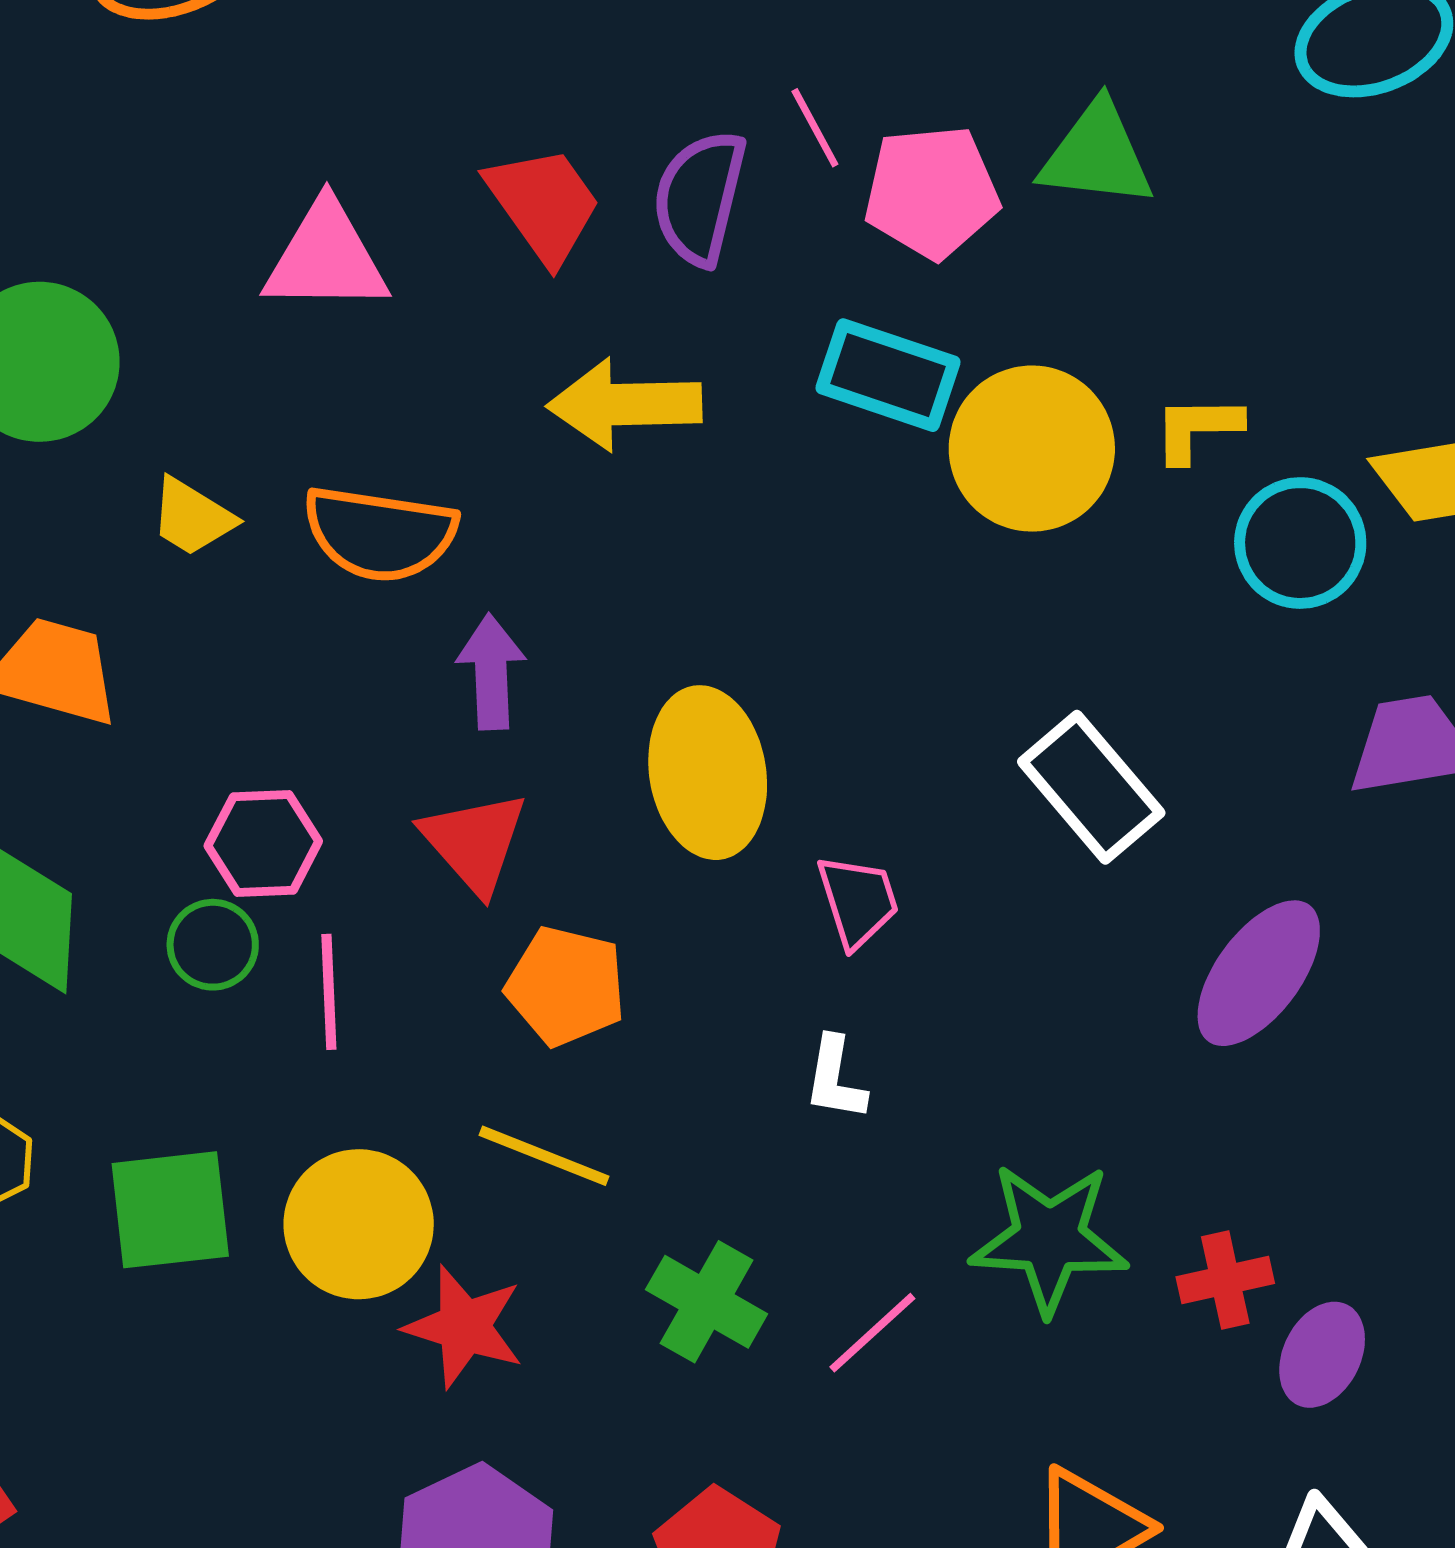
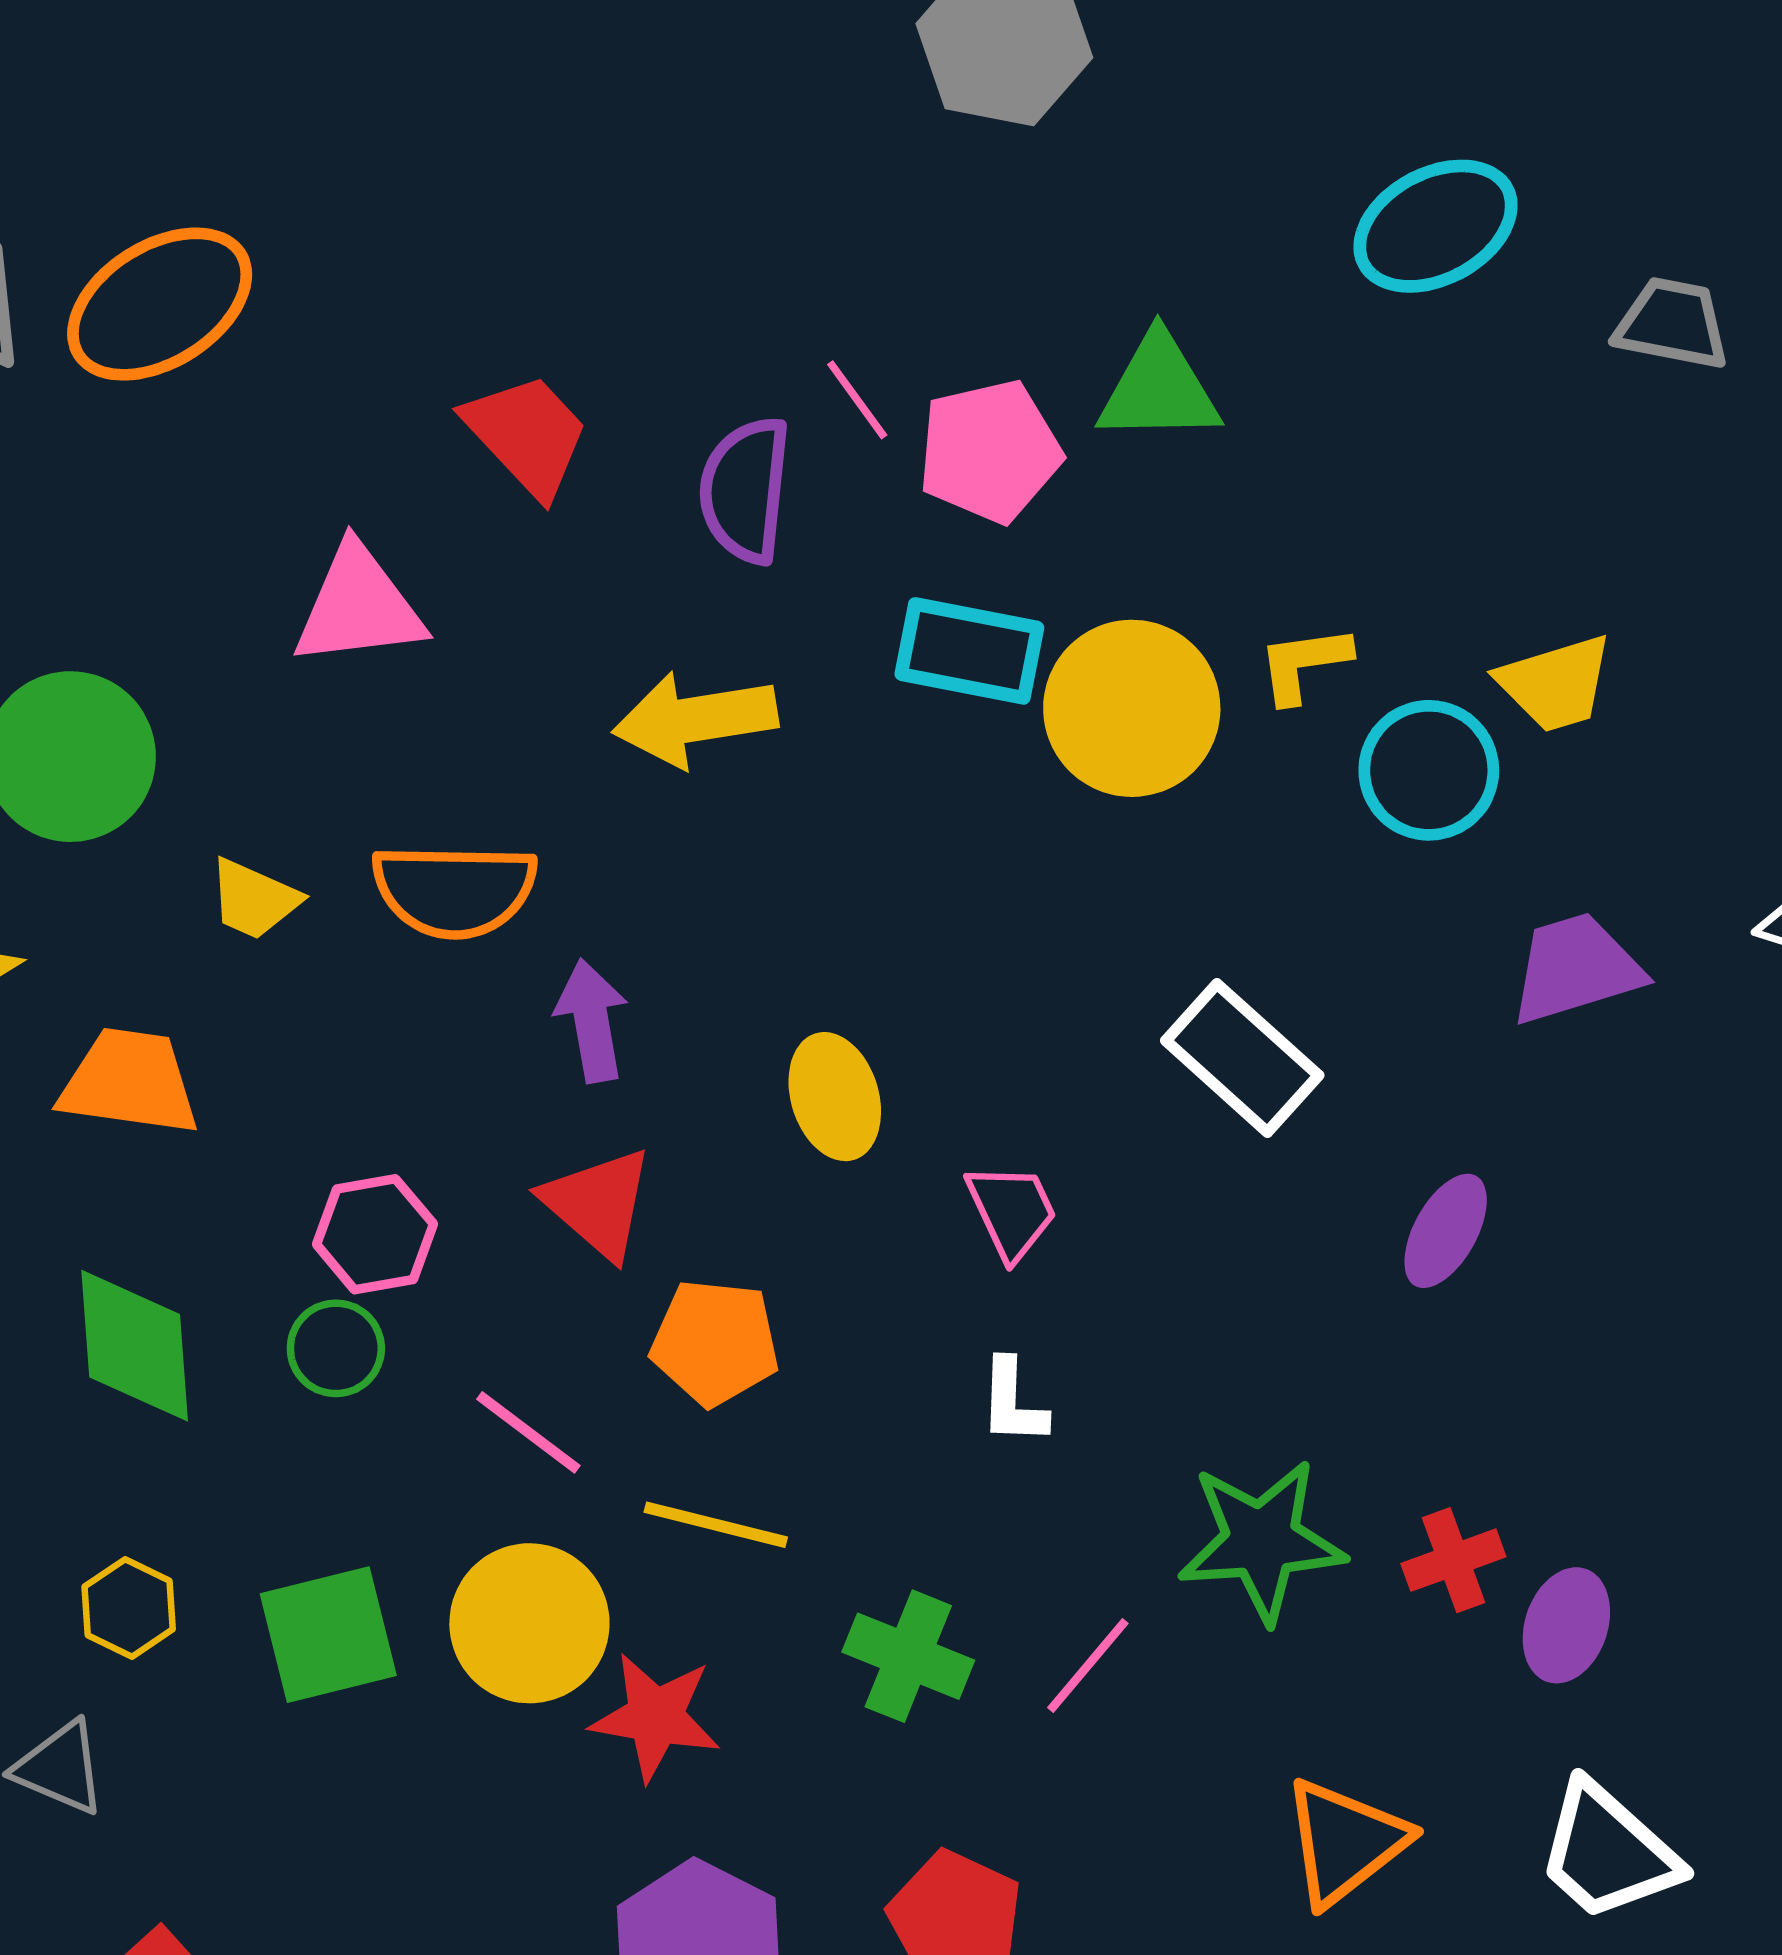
red trapezoid: (544, 204) -> (527, 435), moved
yellow ellipse: (708, 773) -> (835, 1097), size x0.7
purple ellipse: (1259, 973) -> (1446, 1231), size x0.7
pink line: (329, 992) -> (528, 1432), moved, turned -43

